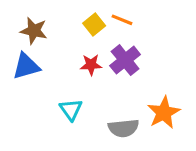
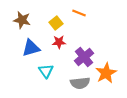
yellow square: (94, 24) -> (56, 23), moved
purple cross: (125, 60) -> (84, 57), moved
blue triangle: (26, 66) -> (31, 48), moved

